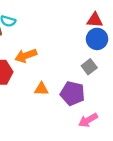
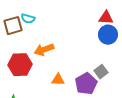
gray square: (89, 67) -> (101, 72), moved
purple pentagon: (73, 93) -> (86, 84), turned 30

